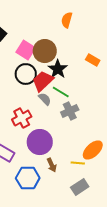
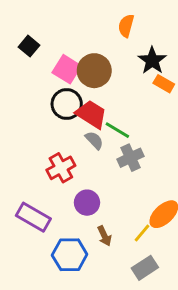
black star: (58, 69) -> (152, 61), moved
red trapezoid: (43, 81) -> (91, 114), turned 75
purple circle: (40, 142) -> (87, 203), size x0.7
yellow line: (78, 163) -> (142, 233), turned -56

